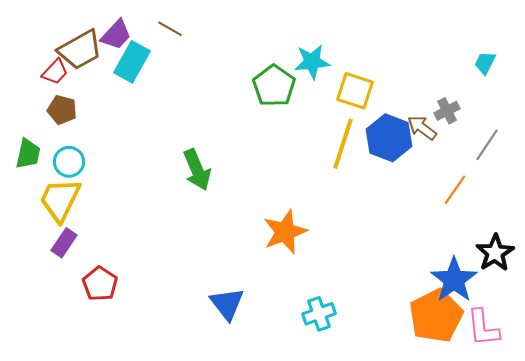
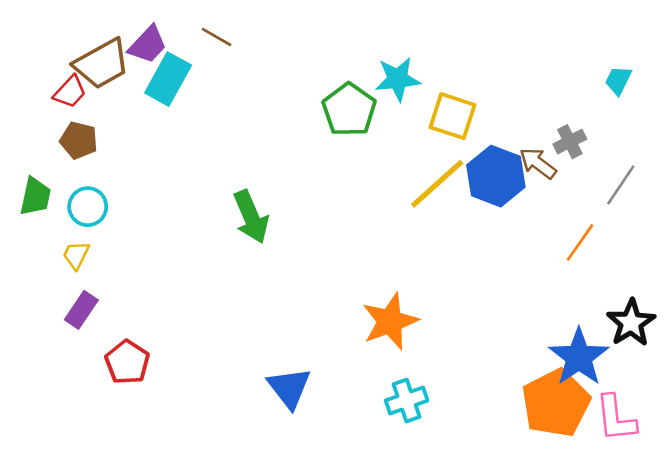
yellow line: (343, 144) -> (437, 184), turned 30
yellow trapezoid: (60, 200) -> (76, 255), size x0.5
orange star: (285, 232) -> (390, 321), moved

